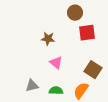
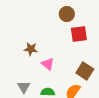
brown star: (48, 39) -> (31, 49), moved
gray triangle: (32, 86) -> (24, 87), turned -48

